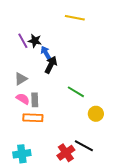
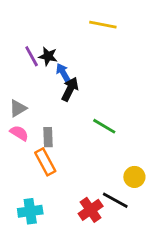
gray triangle: (21, 79) -> (18, 108), moved
pink semicircle: (23, 99) -> (19, 133), moved
yellow circle: (96, 114) -> (134, 177), moved
orange rectangle: (33, 118) -> (45, 162), turned 60

